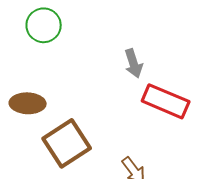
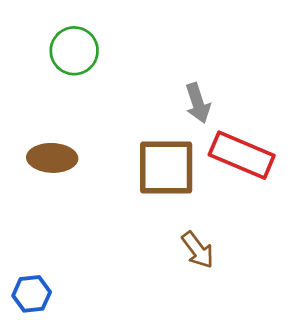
brown square: (67, 143) -> (166, 168), moved, turned 33

